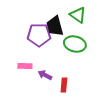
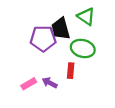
pink rectangle: (25, 66) -> (29, 84), moved, turned -32
red rectangle: (64, 85) -> (71, 71), moved

